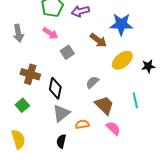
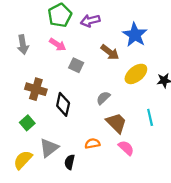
blue star: (121, 24) -> (135, 35), turned 30
gray square: (67, 52) -> (76, 65), turned -32
gray triangle: (61, 113) -> (49, 148), moved
yellow semicircle: (18, 139) -> (23, 160), turned -120

